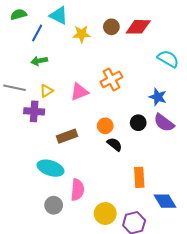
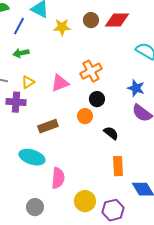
black circle: (138, 123) -> (97, 99), moved
black semicircle: (114, 144) -> (111, 133), moved
gray circle: (54, 205) -> (35, 207), moved

